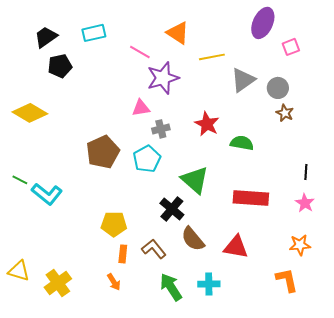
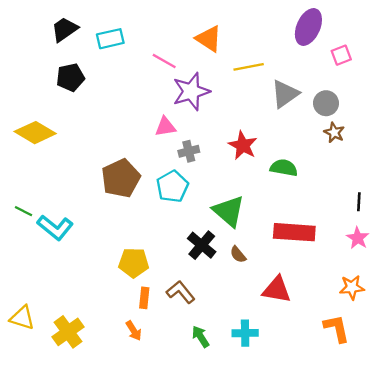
black trapezoid: (46, 37) -> (64, 29), moved
brown semicircle: (193, 239) -> (238, 254), moved, size x0.6
green arrow: (171, 287) -> (201, 337), size x0.7

